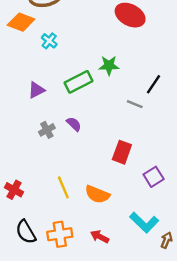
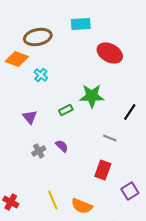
green star: (109, 65) -> (92, 96), size x1.4
green rectangle: (79, 82) -> (66, 110), size x0.6
purple triangle: (36, 90) -> (30, 117), turned -42
gray line: (135, 104) -> (110, 138), moved

